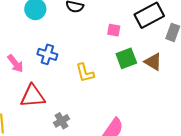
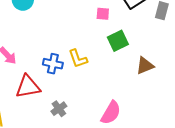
blue cross: (47, 54) -> (53, 64), moved
brown triangle: (153, 62) -> (145, 66), moved, turned -48

